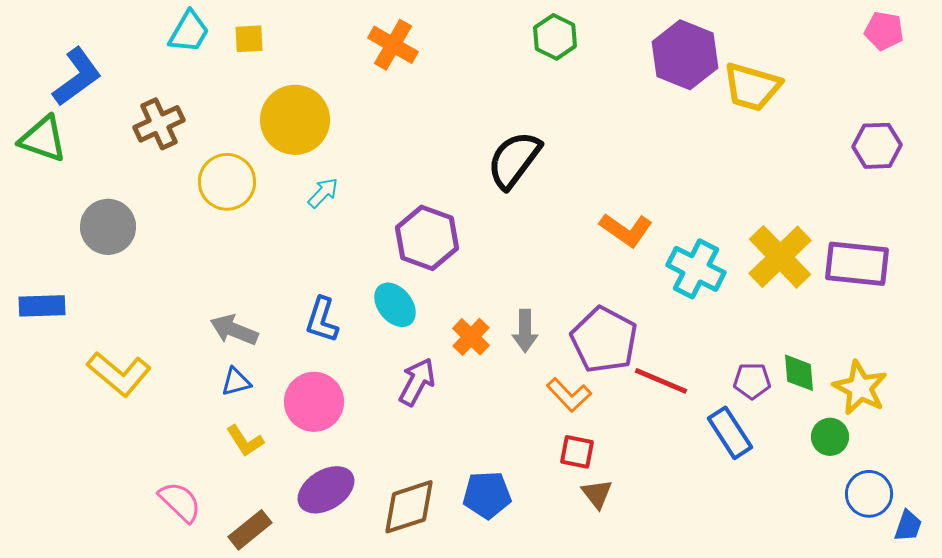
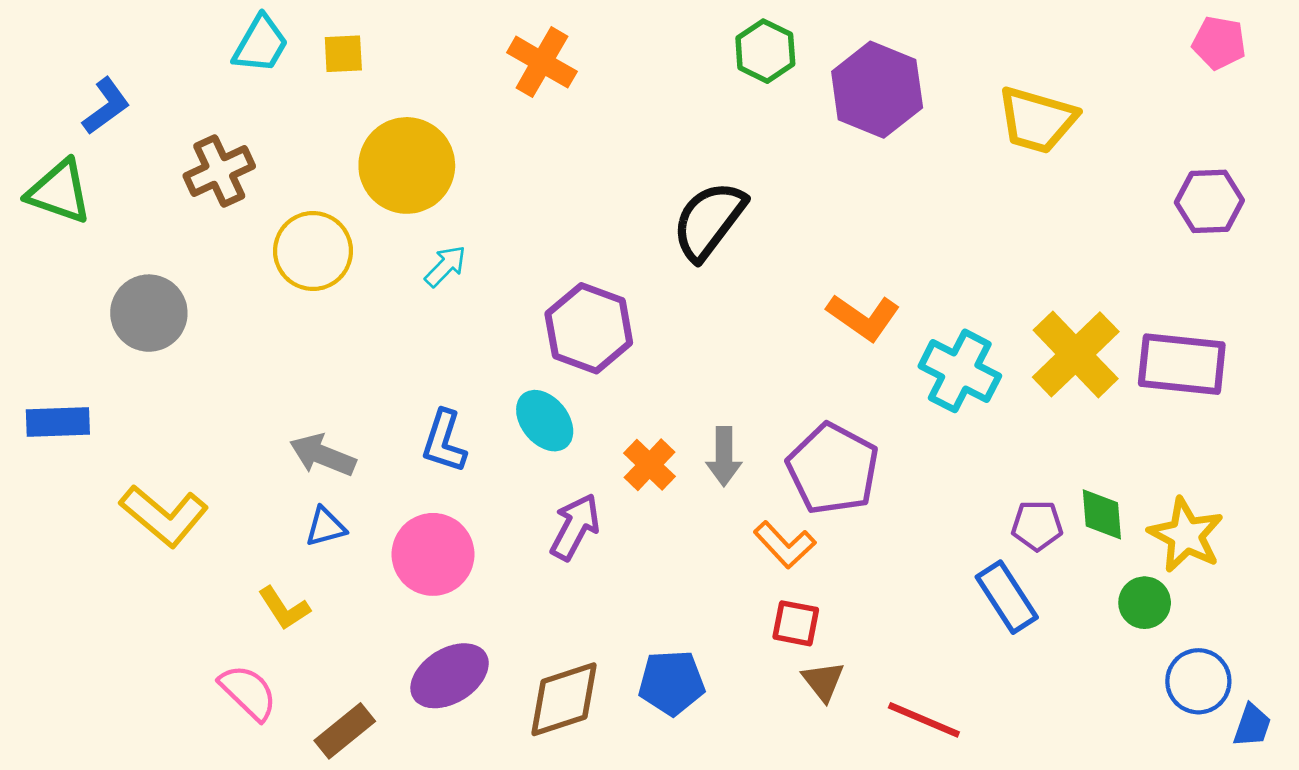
purple hexagon: (685, 55) -> (877, 90), moved
blue L-shape: (77, 77) -> (106, 106), size x0.7
red line: (661, 381) -> (924, 720), moved
yellow L-shape: (245, 441) -> (284, 608), moved

